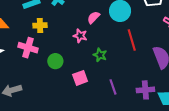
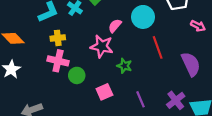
pink star: (80, 36) -> (102, 46), size x1.5
pink cross: (28, 48) -> (58, 61), moved
purple cross: (145, 90) -> (176, 100), turned -30

